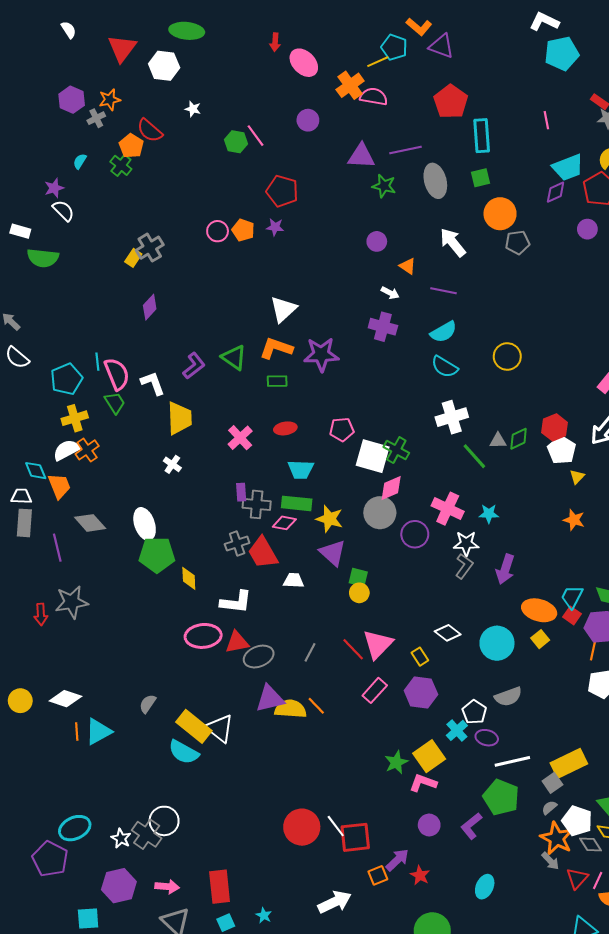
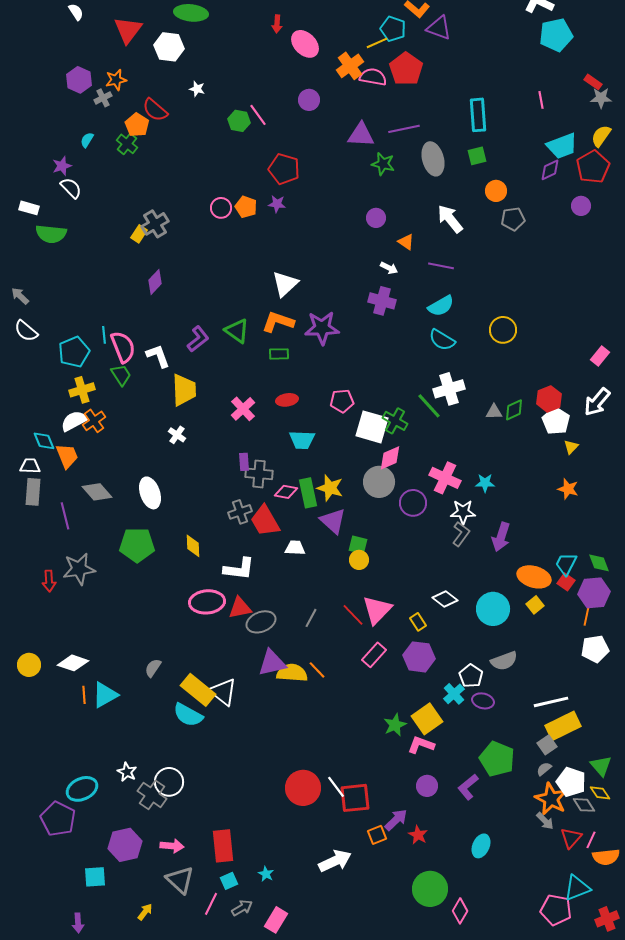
red pentagon: (451, 102) -> (406, 69), moved
orange circle: (500, 214) -> (496, 191), size x0.7
green line: (474, 456) -> (429, 406), moved
green rectangle: (297, 503) -> (308, 493), moved, turned 72
green pentagon: (157, 555) -> (137, 545), moved
white line: (512, 761) -> (551, 702), moved
white star: (121, 838) -> (127, 772), moved

